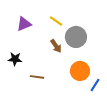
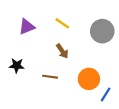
gray circle: (76, 37) -> (102, 31), moved
brown line: (37, 77) -> (50, 77), moved

